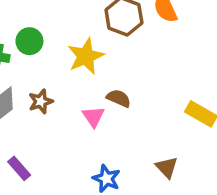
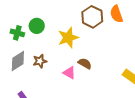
pink triangle: (93, 117) -> (69, 73), turned -32

